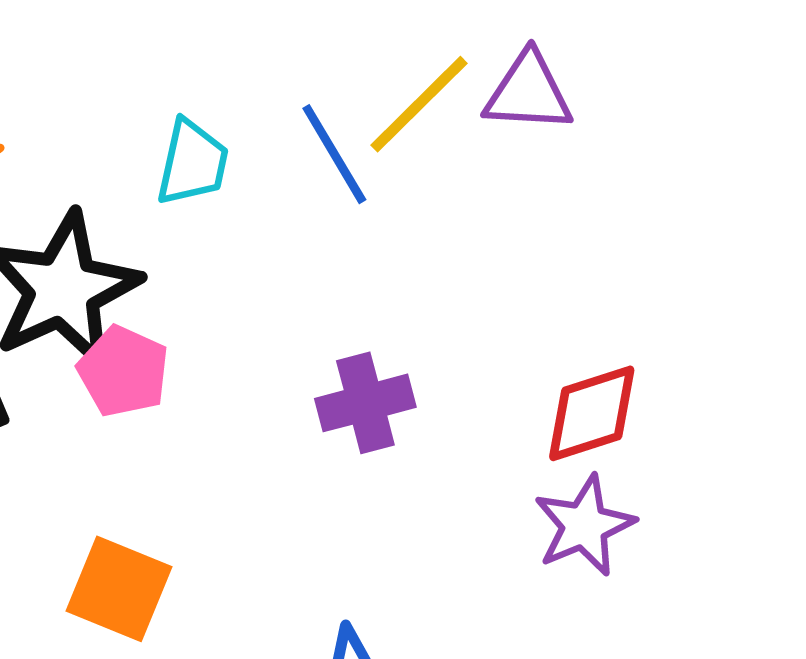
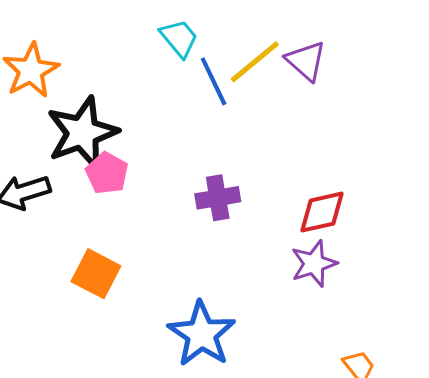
purple triangle: (528, 92) -> (306, 61), turned 33
cyan trapezoid: (192, 163) -> (179, 38), moved, turned -57

